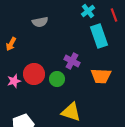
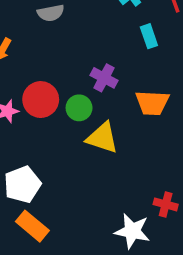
cyan rectangle: (99, 36) -> (149, 36), size x0.6
yellow triangle: (71, 112) -> (102, 138), moved

